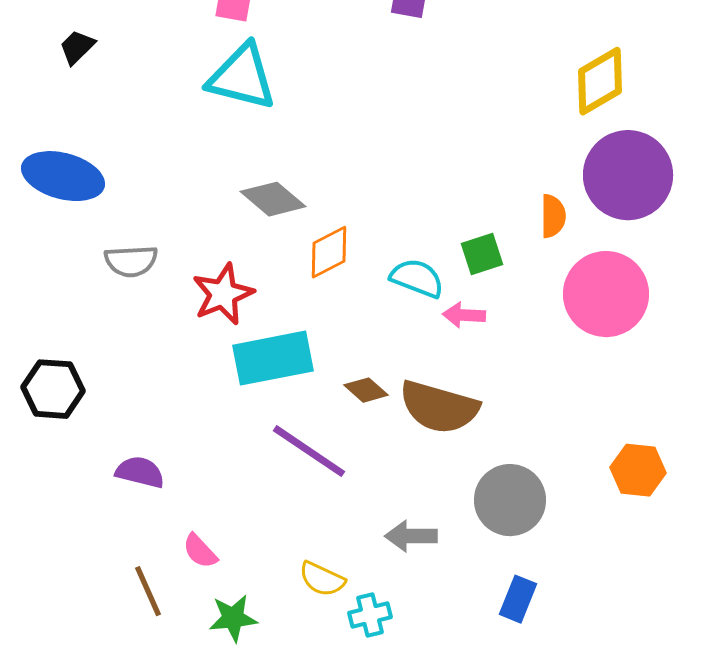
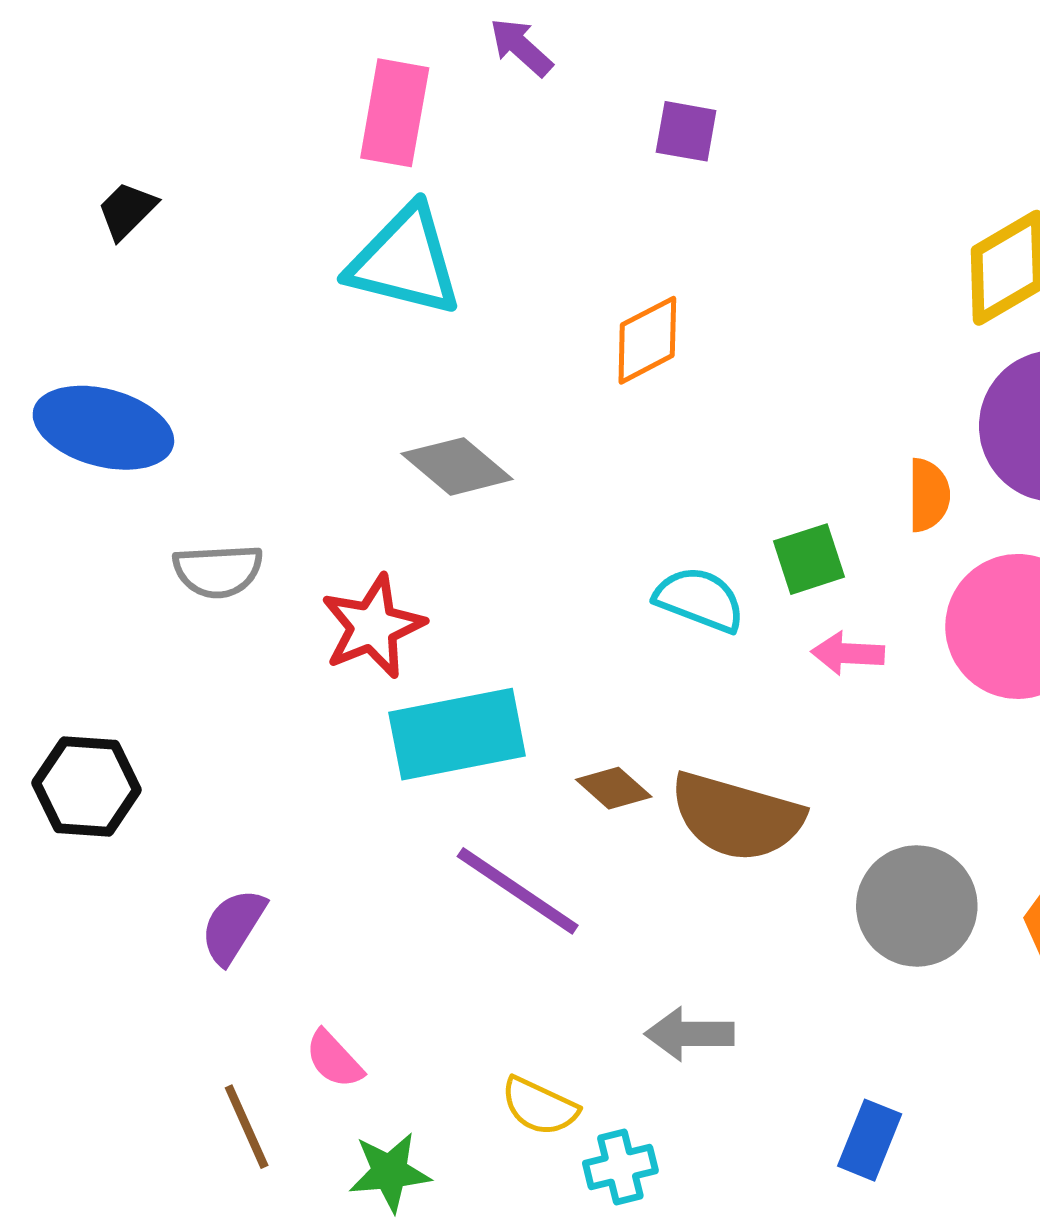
orange diamond: (329, 252) -> (647, 340), moved
pink arrow: (464, 315) -> (848, 653), moved
purple semicircle: (140, 472) -> (233, 926), turned -72
gray circle: (510, 500) -> (917, 906), moved

